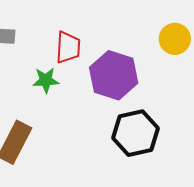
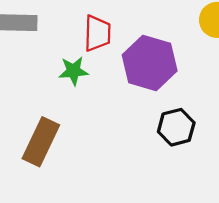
black hexagon: (136, 133) -> (176, 127), size x0.7

